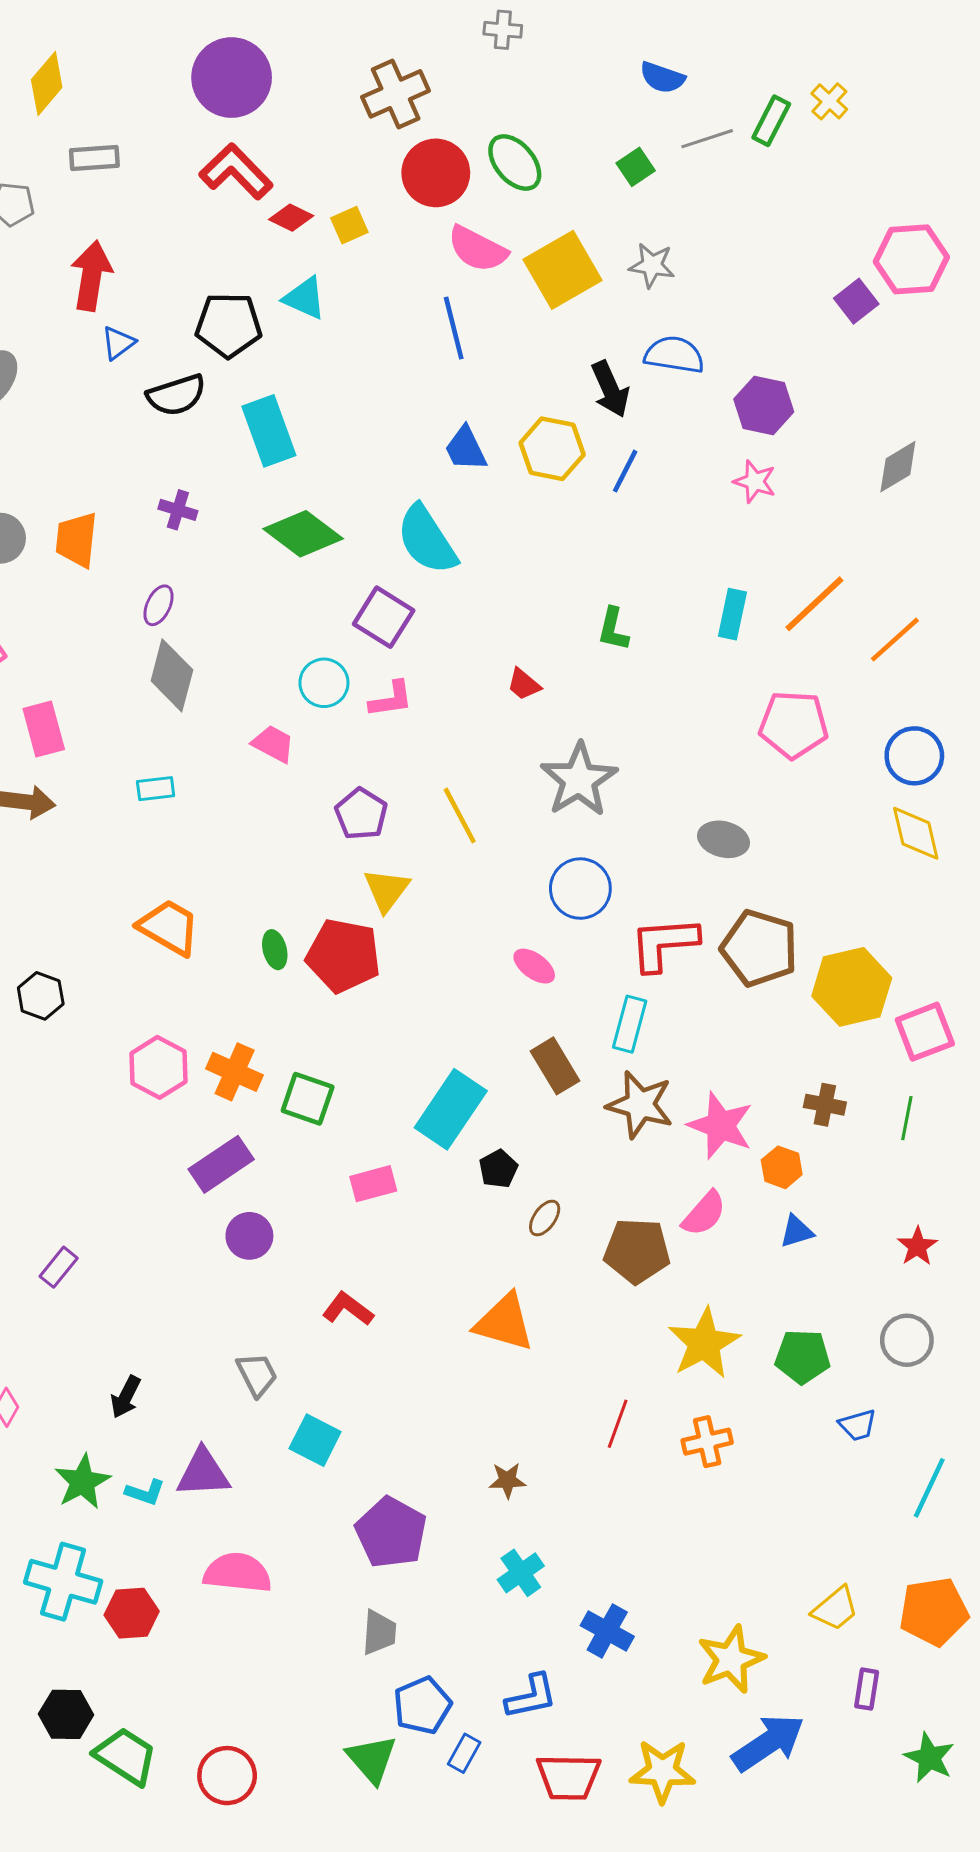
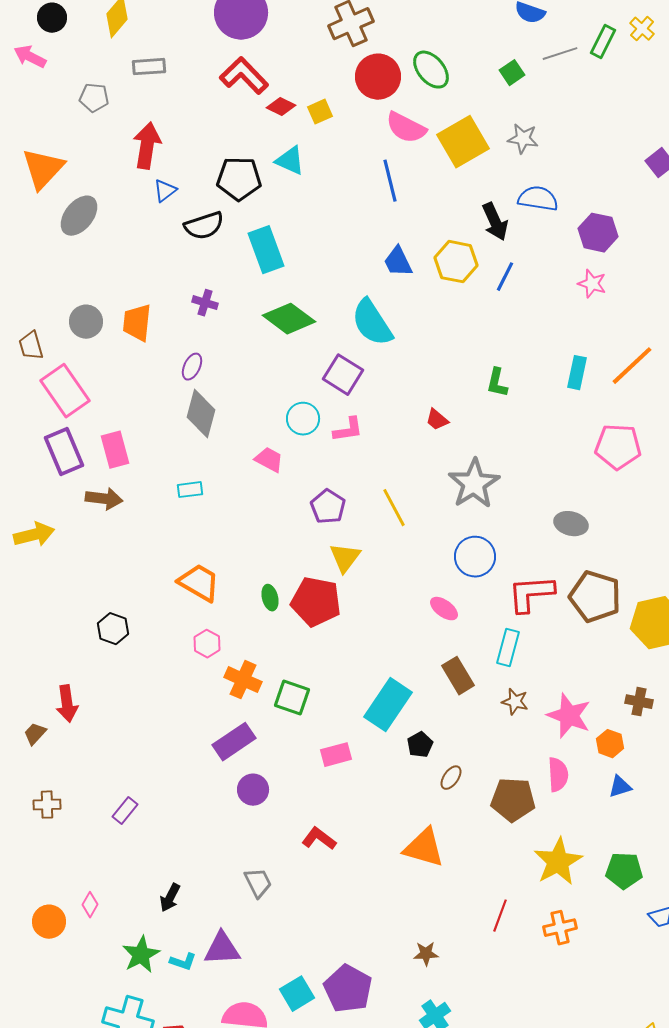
pink hexagon: (158, 1067) -> (207, 644), moved, size x0.7
brown star: (640, 1105) -> (515, 702), size x0.6
pink semicircle: (704, 1214) -> (558, 775), turned -44
cyan square: (315, 1440) -> (297, 994), moved, turned 32

